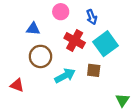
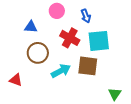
cyan square: (105, 44) -> (99, 41), turned 30
brown square: (94, 70) -> (88, 66), size x1.5

